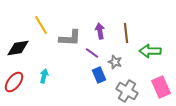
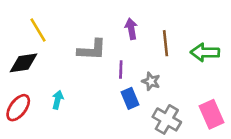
yellow line: (41, 25) -> (38, 30), moved
purple arrow: (100, 31) -> (131, 29), moved
green arrow: (150, 51) -> (205, 52), moved
purple line: (92, 53) -> (121, 70), turned 56

